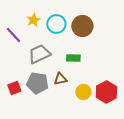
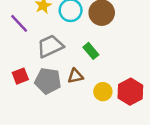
green rectangle: (73, 58) -> (91, 51), turned 48
red square: (14, 88) -> (20, 76), moved

